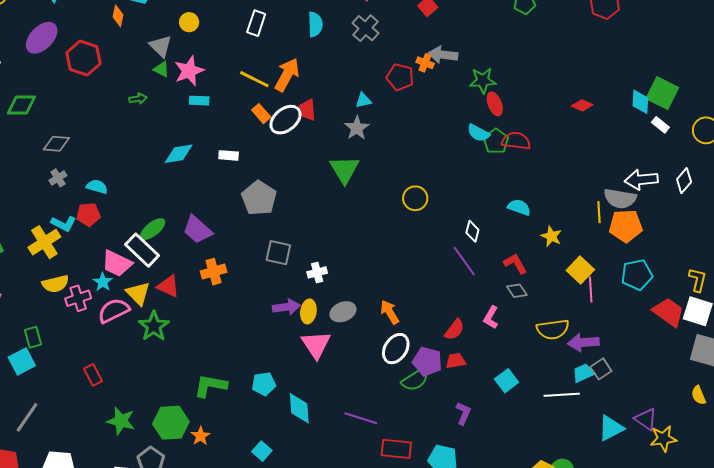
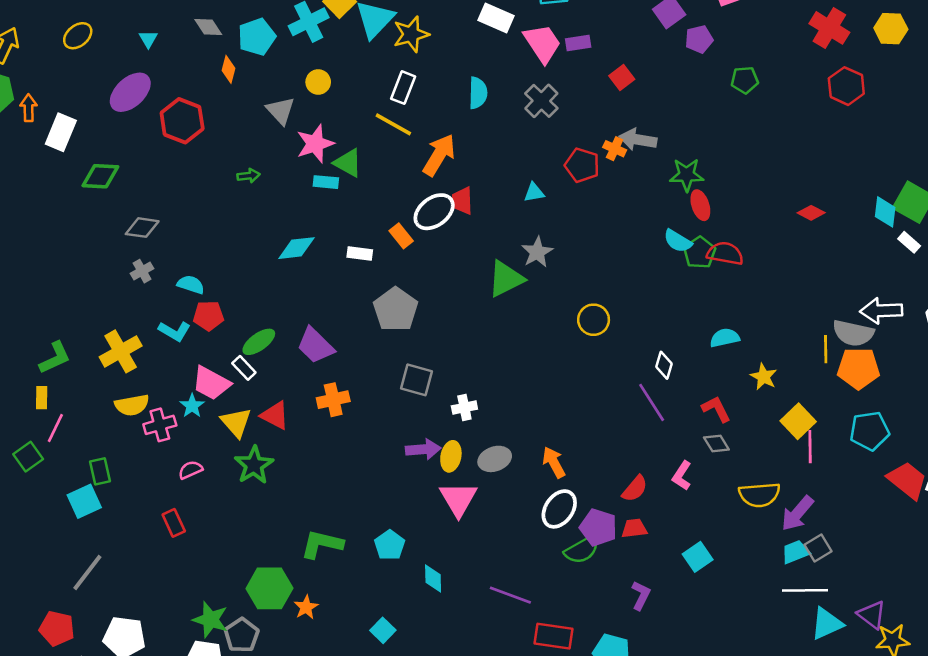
green triangle: (161, 69) -> (348, 163), moved, size x1.4
yellow line: (254, 79) -> (393, 124), moved
orange rectangle: (261, 114) -> (401, 236), moved
gray star: (357, 128) -> (537, 252), moved
green triangle: (345, 170) -> (506, 279), turned 32
cyan semicircle: (519, 207) -> (725, 338), turned -35
red pentagon: (88, 214) -> (208, 316), moved
cyan L-shape: (64, 224) -> (175, 331), moved
white rectangle: (142, 250) -> (244, 368), size x0.6
pink semicircle: (114, 311) -> (191, 470), moved, size x0.6
purple arrow: (583, 343) -> (797, 513), turned -48
cyan pentagon: (264, 384) -> (390, 545), turned -30
white line: (562, 395) -> (805, 590), moved
cyan diamond: (299, 408) -> (433, 578), size x0.7
green star: (121, 421) -> (210, 620), moved

